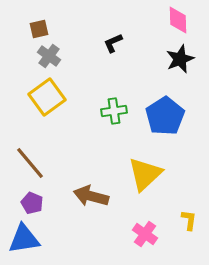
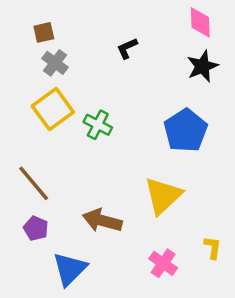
green cross: (114, 111) -> (98, 125), moved, turned 35
blue triangle: (24, 239) -> (70, 269), moved, turned -36

